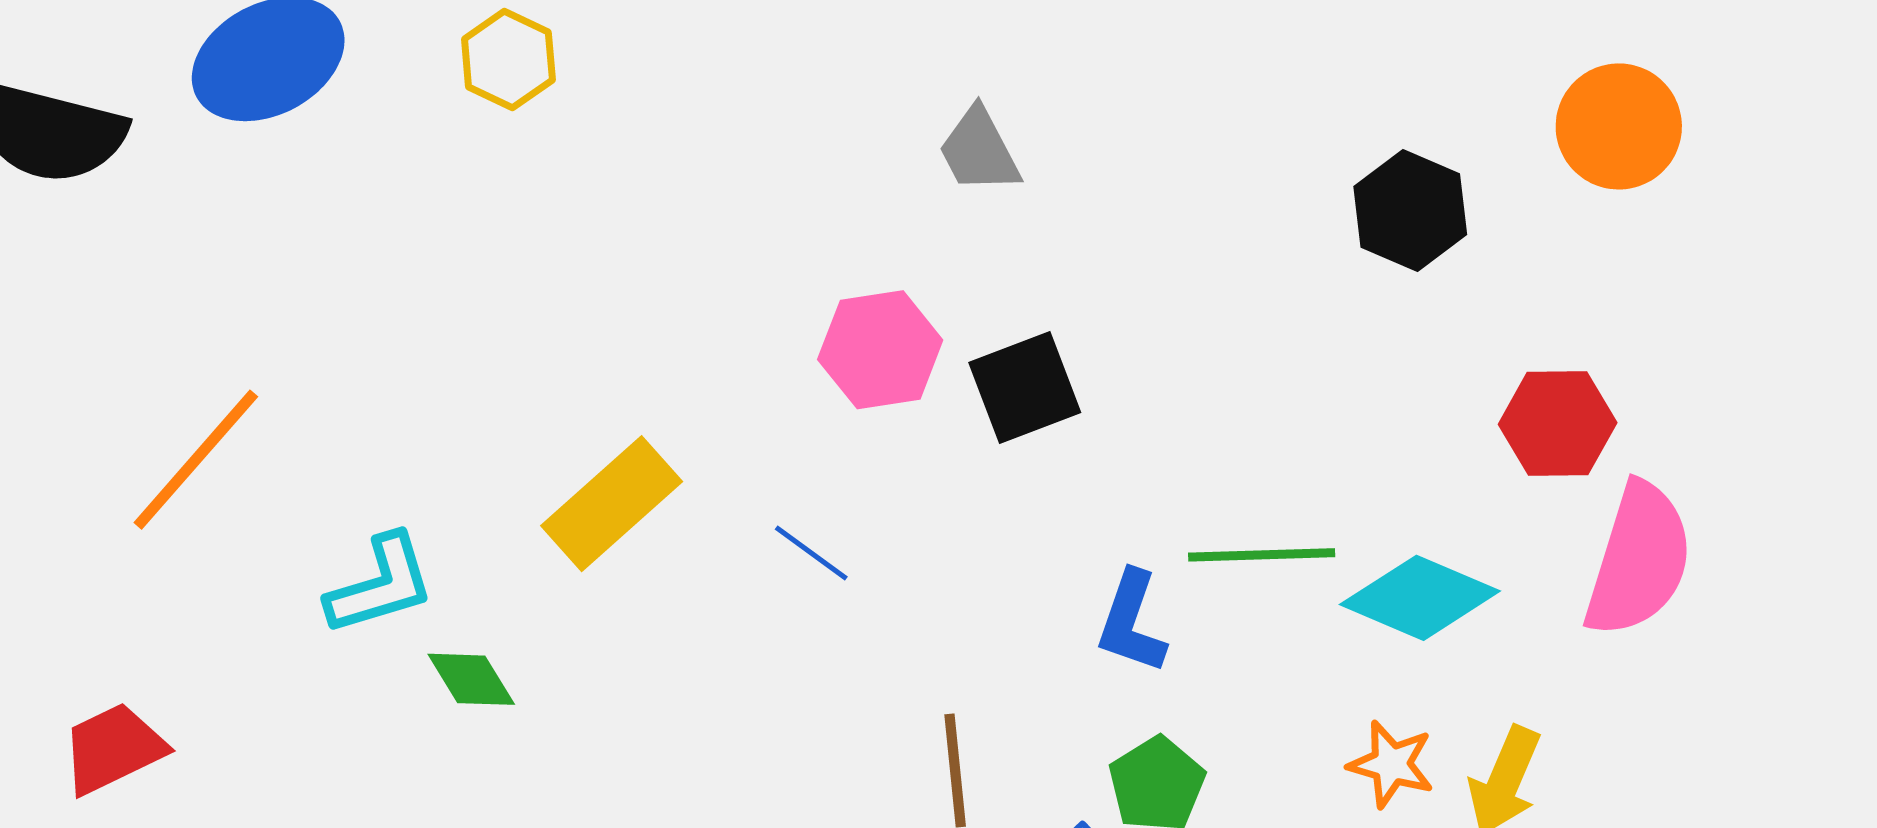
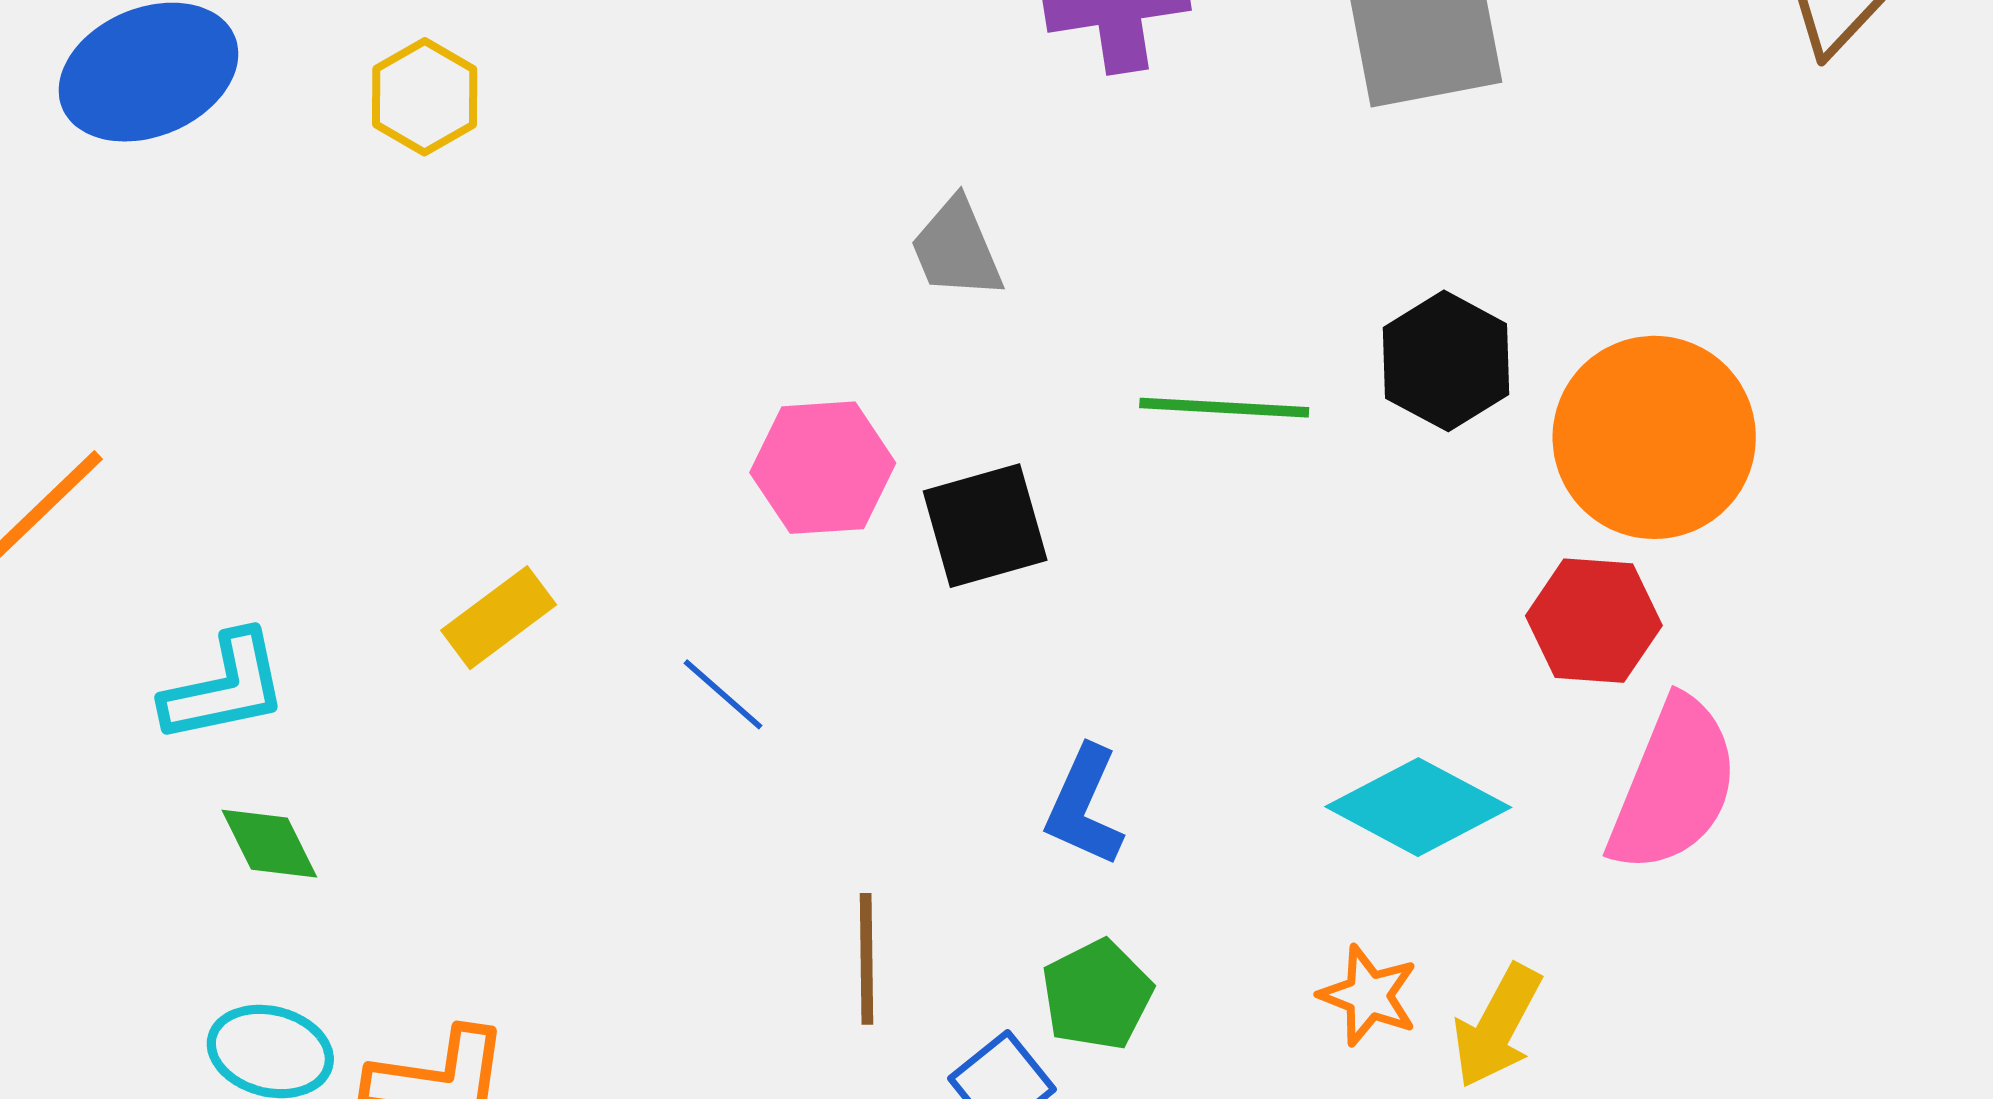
orange circle: (1619, 126) -> (1654, 437), moved, size x1.4
yellow rectangle: (612, 504) -> (499, 618), size x0.7
green line: (1262, 555) -> (1224, 408), moved
green diamond: (471, 679) -> (269, 844), moved

